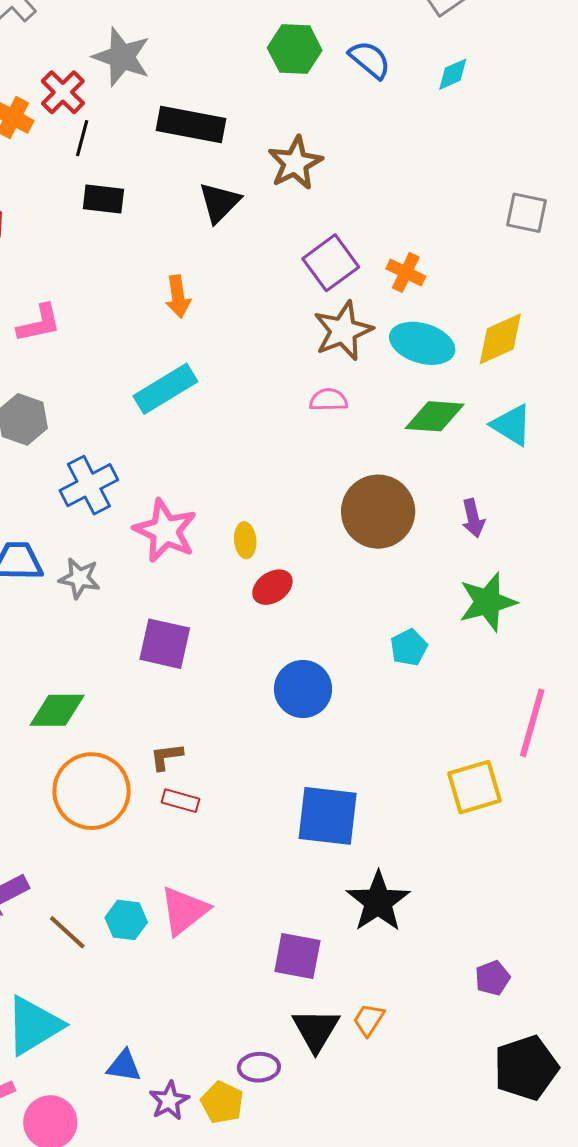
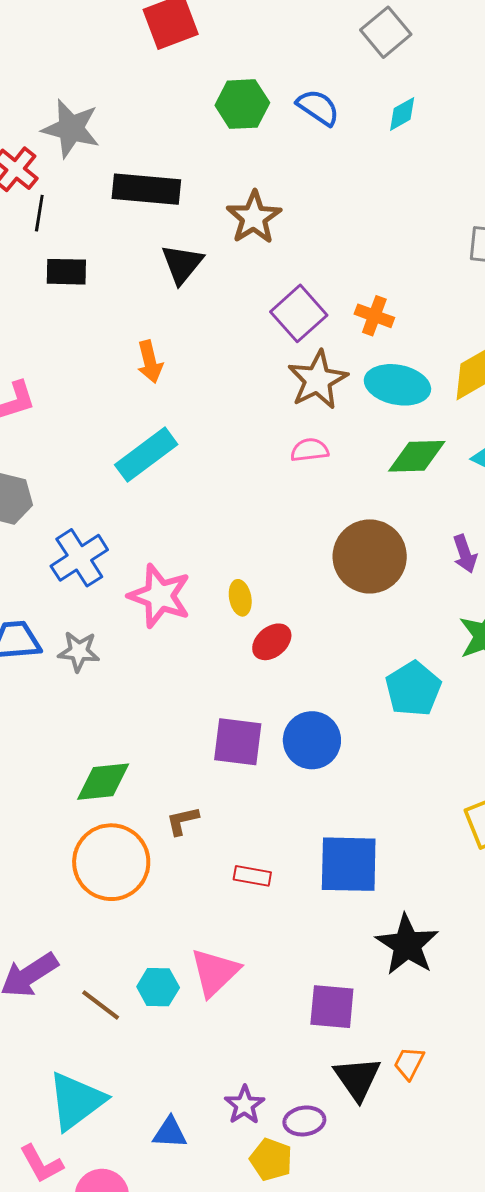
purple square: (165, 644) -> (238, 742), moved
cyan pentagon: (409, 647) -> (413, 689), size x1.5
green diamond: (57, 710) -> (103, 782), moved
red rectangle: (181, 801) -> (252, 876), moved
purple star: (169, 1101) -> (244, 1105), moved

